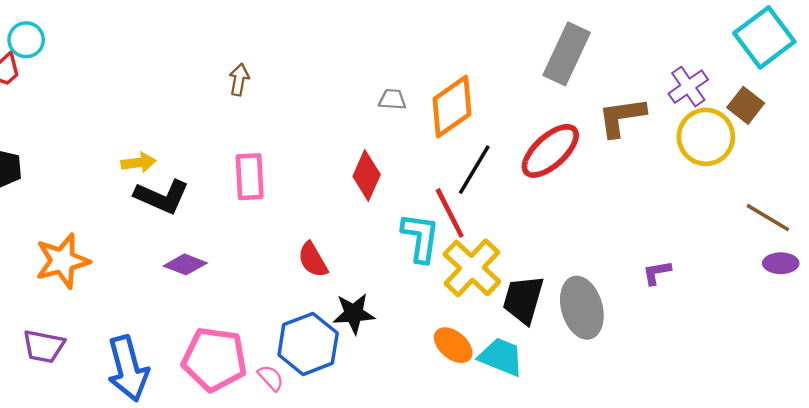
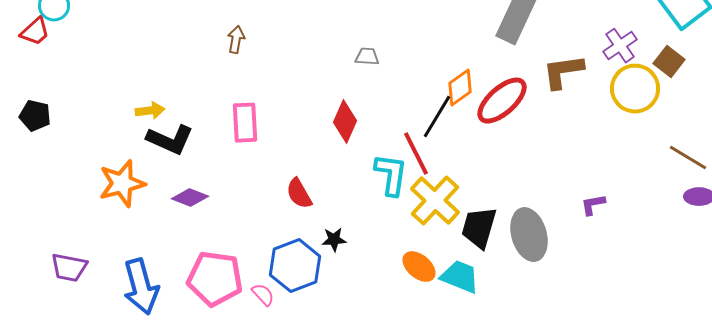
orange diamond: (452, 106) -> (460, 88), moved, size x0.7
orange star: (62, 261) -> (122, 184), moved
black star: (354, 314) -> (334, 240), size x0.7

